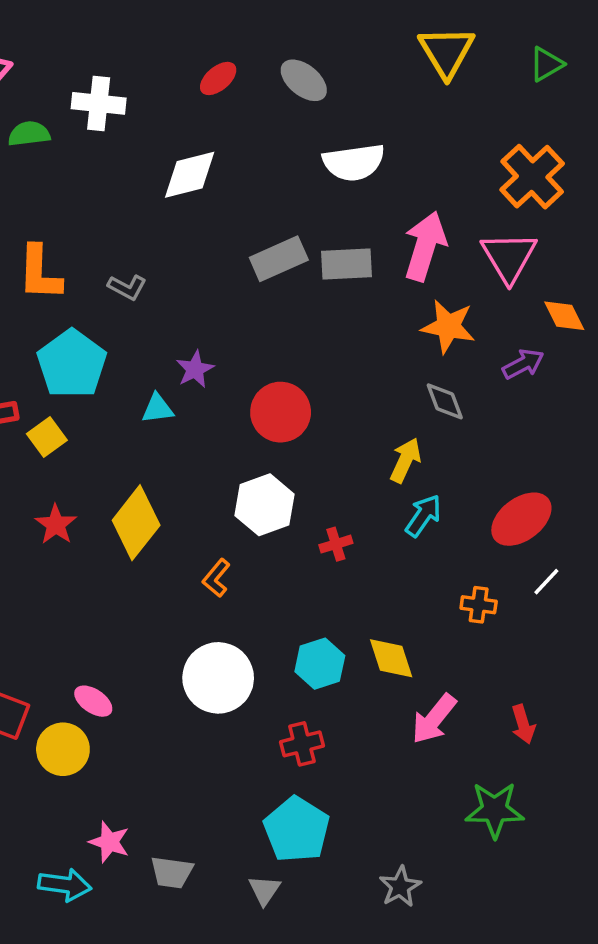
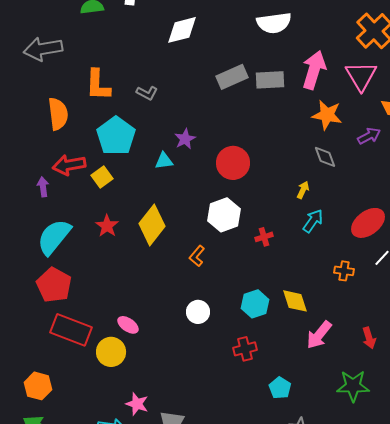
yellow arrow: (405, 460) -> (303, 190), size x0.7
white circle: (218, 678) -> (198, 312), size x0.6
cyan pentagon: (297, 830) -> (280, 388), moved, size x0.6

